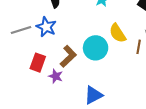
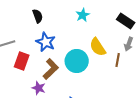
blue star: (46, 27) -> (46, 42), moved
red rectangle: (38, 63) -> (22, 61), moved

